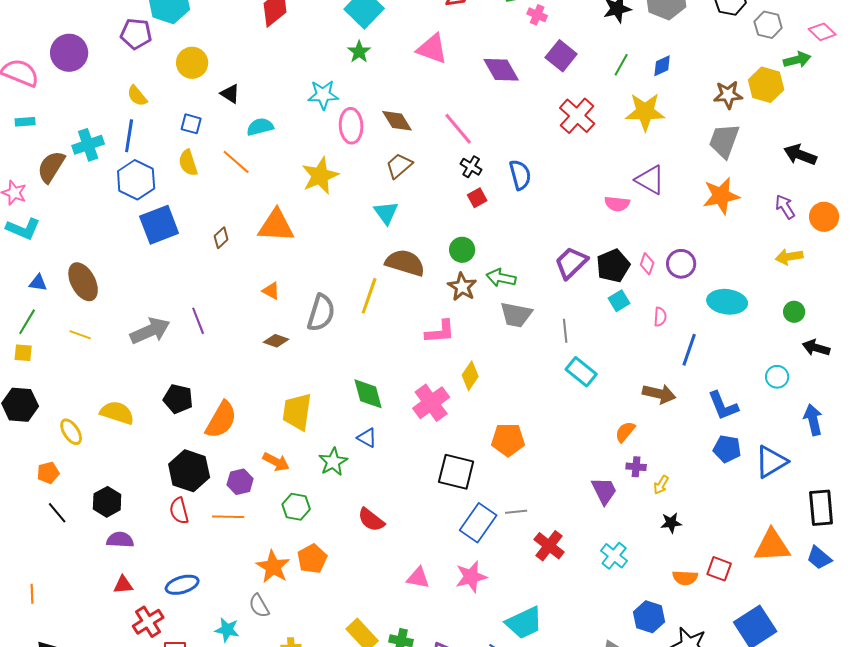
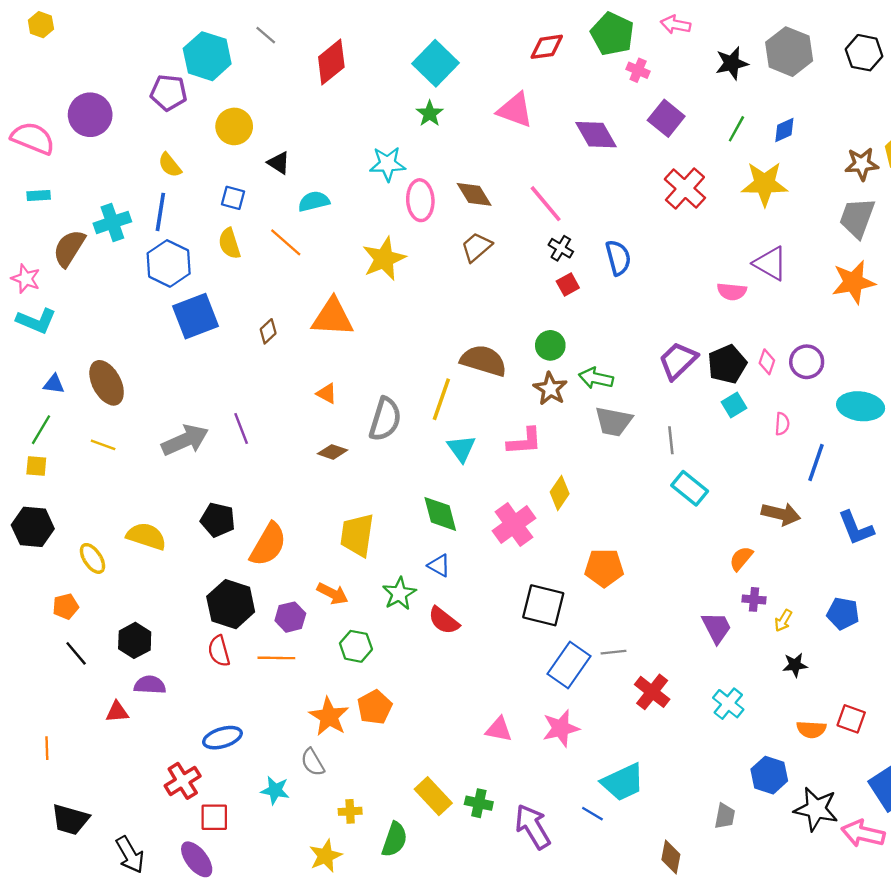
cyan triangle: (386, 213) -> (461, 448), moved
blue pentagon: (727, 449) -> (843, 614), moved
red semicircle: (371, 520) -> (444, 621), moved
red triangle: (123, 585) -> (117, 712), moved

